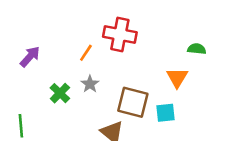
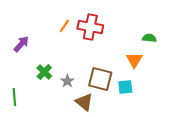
orange line: (86, 53) -> (64, 26), moved
gray star: (90, 84) -> (67, 81), moved

